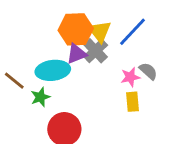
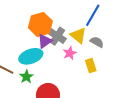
yellow triangle: (100, 31) -> (78, 35), moved
blue line: (132, 32) -> (93, 15), moved
pink star: (130, 77) -> (70, 53), moved

